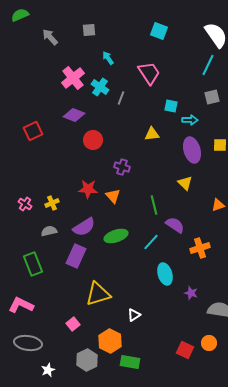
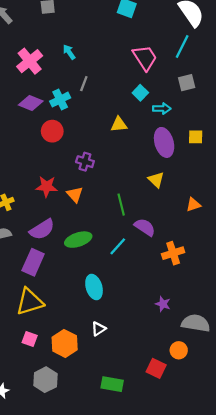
cyan arrow: (108, 58) -> (69, 52), moved
pink trapezoid: (149, 73) -> (145, 58), moved
cyan cross: (100, 87) -> (60, 100), moved, turned 30
cyan square: (171, 106) -> (140, 93), turned 32
cyan ellipse: (165, 274) -> (94, 287), moved
yellow triangle: (98, 294) -> (30, 302), moved
pink square: (73, 324) -> (30, 339), turned -32
orange hexagon: (110, 341) -> (65, 343), moved
orange circle: (209, 343) -> (179, 350), moved
green rectangle: (130, 362) -> (112, 384), moved

